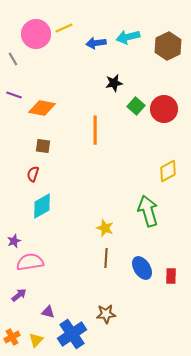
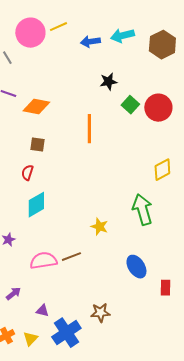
brown line: (106, 258) -> (71, 257), moved, turned 66
pink semicircle: (30, 262) -> (43, 261), moved
red rectangle: (171, 276) -> (165, 288), moved

